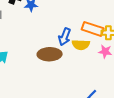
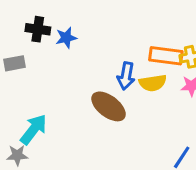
brown ellipse: (50, 54) -> (109, 106), turned 50

